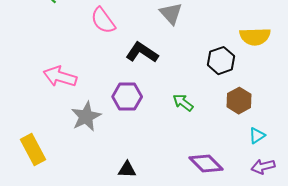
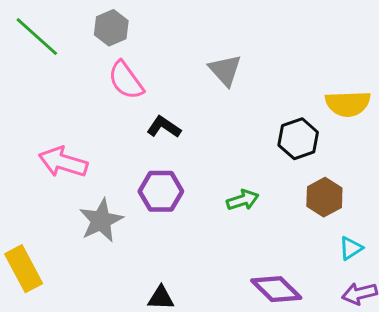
black L-shape: (142, 53) -> (164, 127), moved, size x0.7
green arrow: (183, 103) -> (243, 200), turned 125

